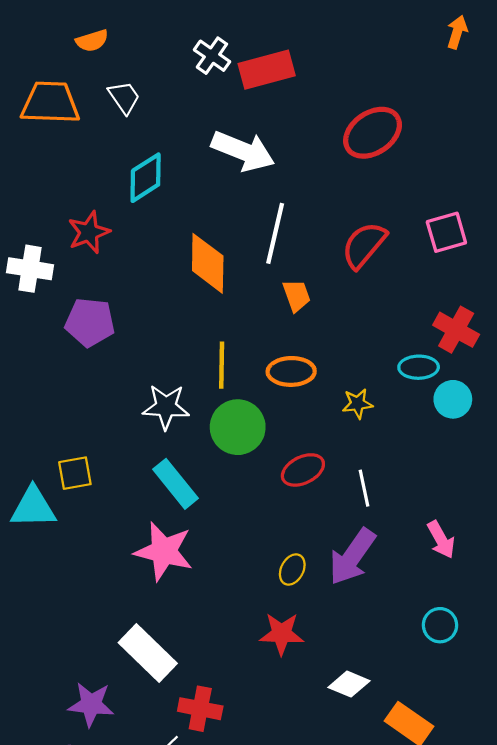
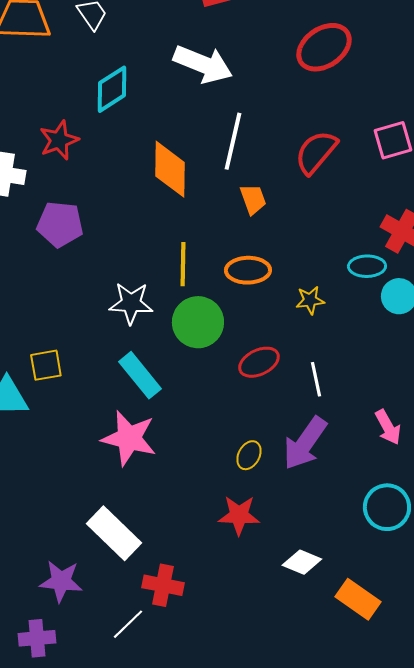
cyan circle: (440, 625) -> (387, 507), size x1.4

